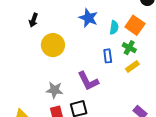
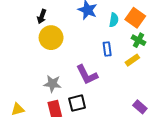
black arrow: (33, 20) -> (42, 17), moved
green cross: (129, 48) -> (138, 40), moved

